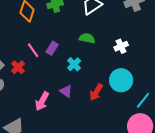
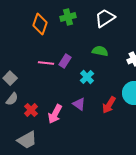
pink line: (33, 50) -> (46, 63), turned -49
red cross: (18, 67) -> (31, 110), moved

